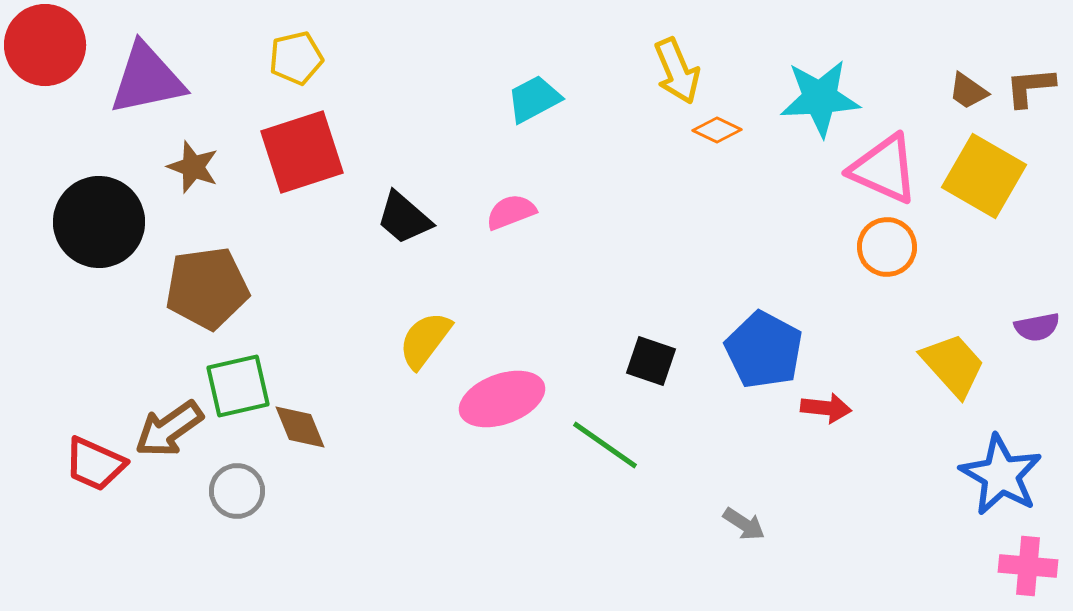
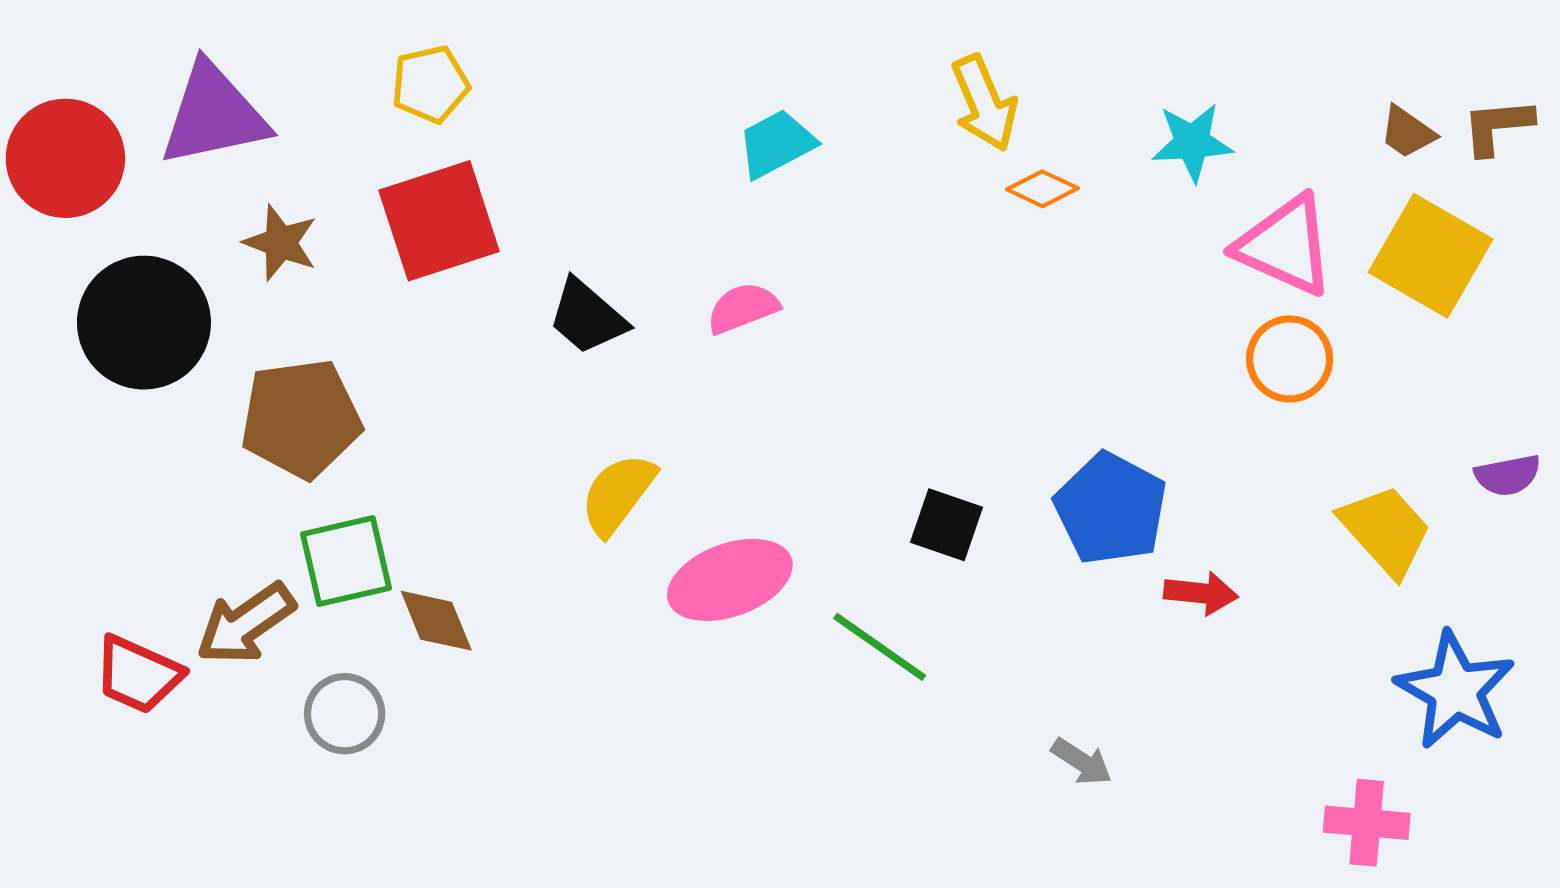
red circle: (45, 45) -> (65, 158), moved
cyan star: (820, 98) -> (1192, 142), size x0.7
pink cross: (1028, 566) -> (1367, 823), moved

